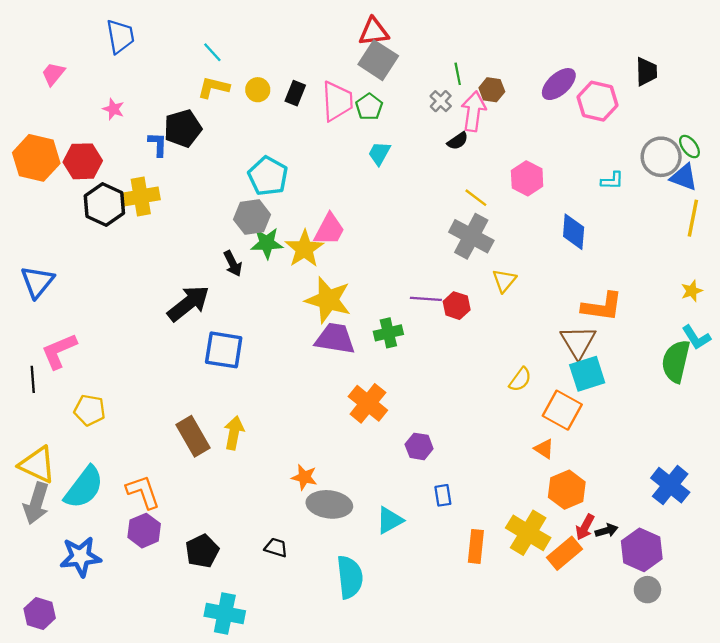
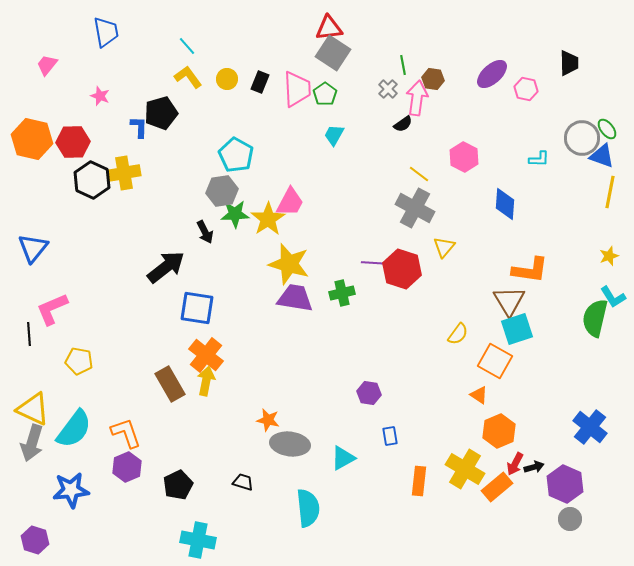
yellow L-shape: (213, 87) -> (188, 77), turned 40
pink hexagon: (597, 101) -> (526, 89), size x0.7
red hexagon: (457, 306) -> (402, 269), size x1.6
orange cross: (368, 403) -> (206, 355), moved

